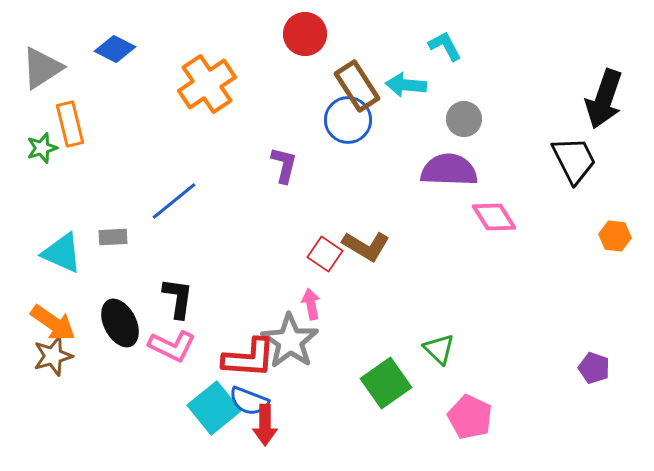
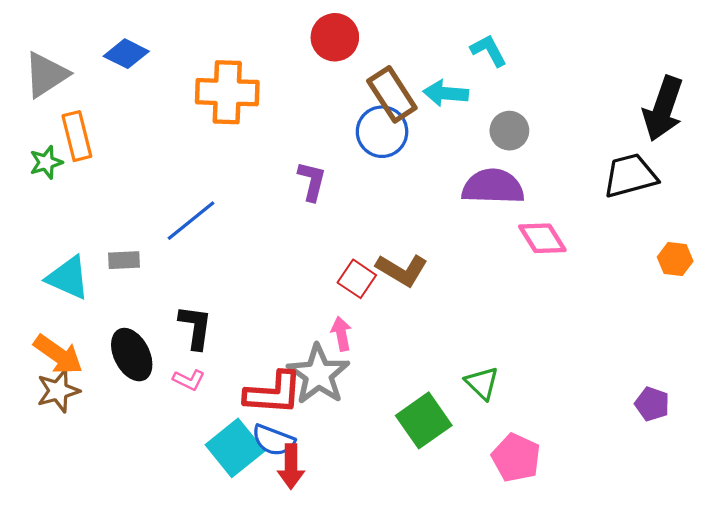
orange cross: (207, 84) -> (227, 92), turned 36
black trapezoid: (574, 160) -> (630, 176), turned -78
pink L-shape: (172, 346) -> (189, 380), size x0.6

